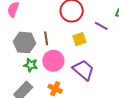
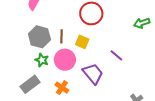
purple line: (101, 26) -> (116, 55), moved
yellow square: (79, 39) -> (82, 42), moved, turned 32

